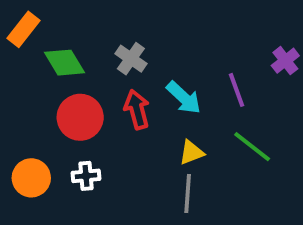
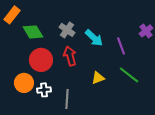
cyan arrow: (184, 98) -> (94, 38), moved
orange circle: (31, 178) -> (24, 83), moved
gray line: (188, 193) -> (67, 99), moved

